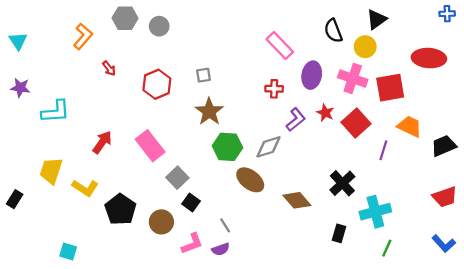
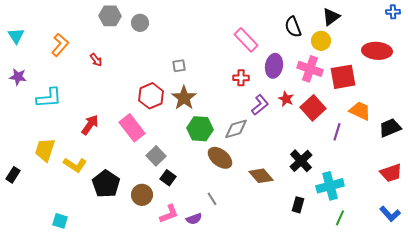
orange L-shape: (83, 36) -> (60, 45), moved
red hexagon: (157, 84) -> (151, 96), moved
gray line: (225, 225) -> (212, 199), moved

